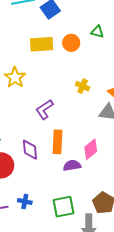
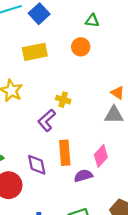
green triangle: (97, 32) -> (92, 21), moved
orange circle: (71, 43) -> (81, 47), moved
yellow cross: (83, 86) -> (63, 100), moved

